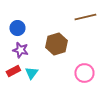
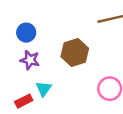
red rectangle: (13, 71) -> (24, 101), moved

